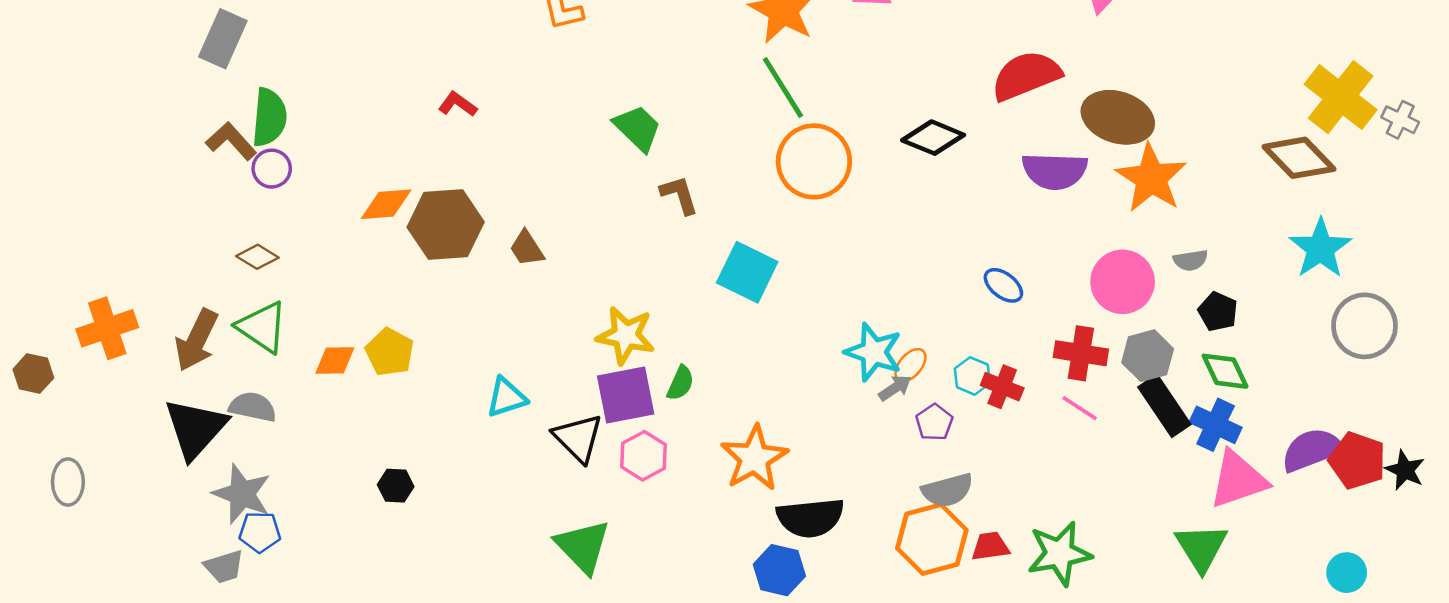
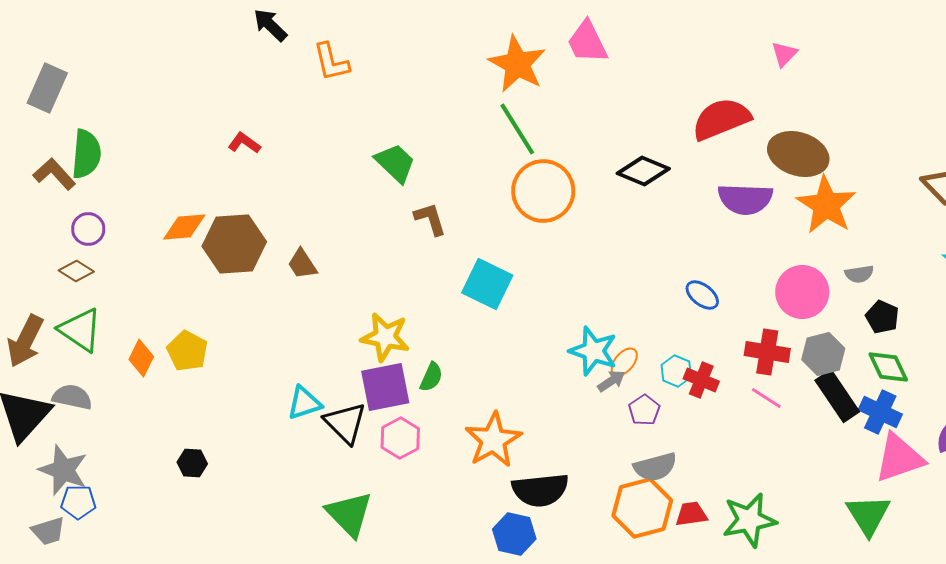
purple circle: (272, 169) -> (88, 229), moved
orange diamond: (335, 360) -> (141, 358), turned -63
cyan triangle: (506, 397) -> (304, 403), moved

